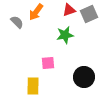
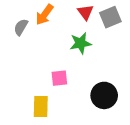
red triangle: (69, 10) -> (86, 12), turned -48
gray semicircle: (17, 22) -> (21, 27), turned -104

